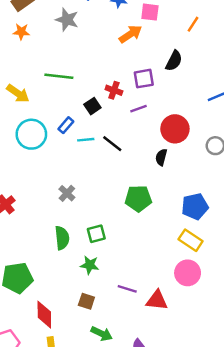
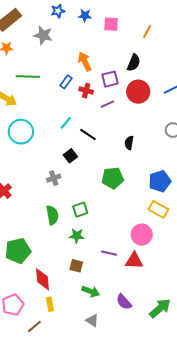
orange arrow: (130, 34) -> (85, 62), moved, turned -78
green line: (59, 76) -> (28, 77), moved
black square: (92, 106) -> (70, 156), moved
blue rectangle: (66, 125) -> (66, 82), moved
red circle: (175, 129) -> (138, 92), moved
cyan line: (86, 140) -> (66, 123), moved, turned -40
gray cross: (67, 193) -> (54, 178), turned 32
pink circle: (188, 273) -> (142, 235), moved

